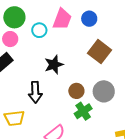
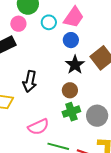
blue circle: (89, 19) -> (71, 40), moved
black star: (54, 65) -> (75, 65), moved, turned -30
gray circle: (104, 91) -> (97, 116), moved

